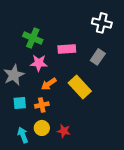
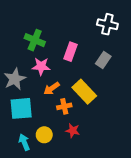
pink rectangle: (67, 49) -> (71, 52), turned -66
cyan square: (20, 103) -> (21, 108), size x1.6
orange cross: (42, 105) -> (64, 106), moved
red star: (64, 131) -> (73, 131), moved

